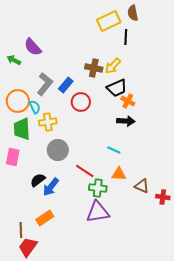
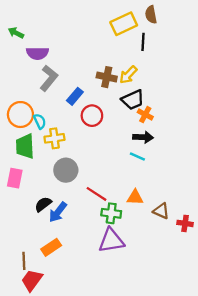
purple semicircle: (33, 47) -> (37, 53), turned -48
green arrow: (14, 60) -> (16, 33), moved
gray L-shape: (45, 84) -> (49, 78), moved
cyan line: (114, 150) -> (137, 157), moved

